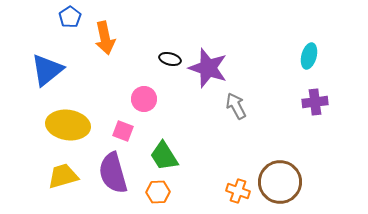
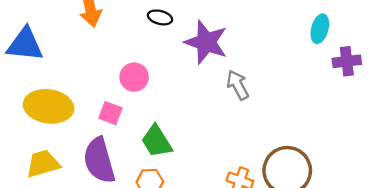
black ellipse: (170, 59) -> (160, 17), moved
blue triangle: (47, 70) -> (25, 44), turned 45
purple cross: (315, 102) -> (347, 61), moved

